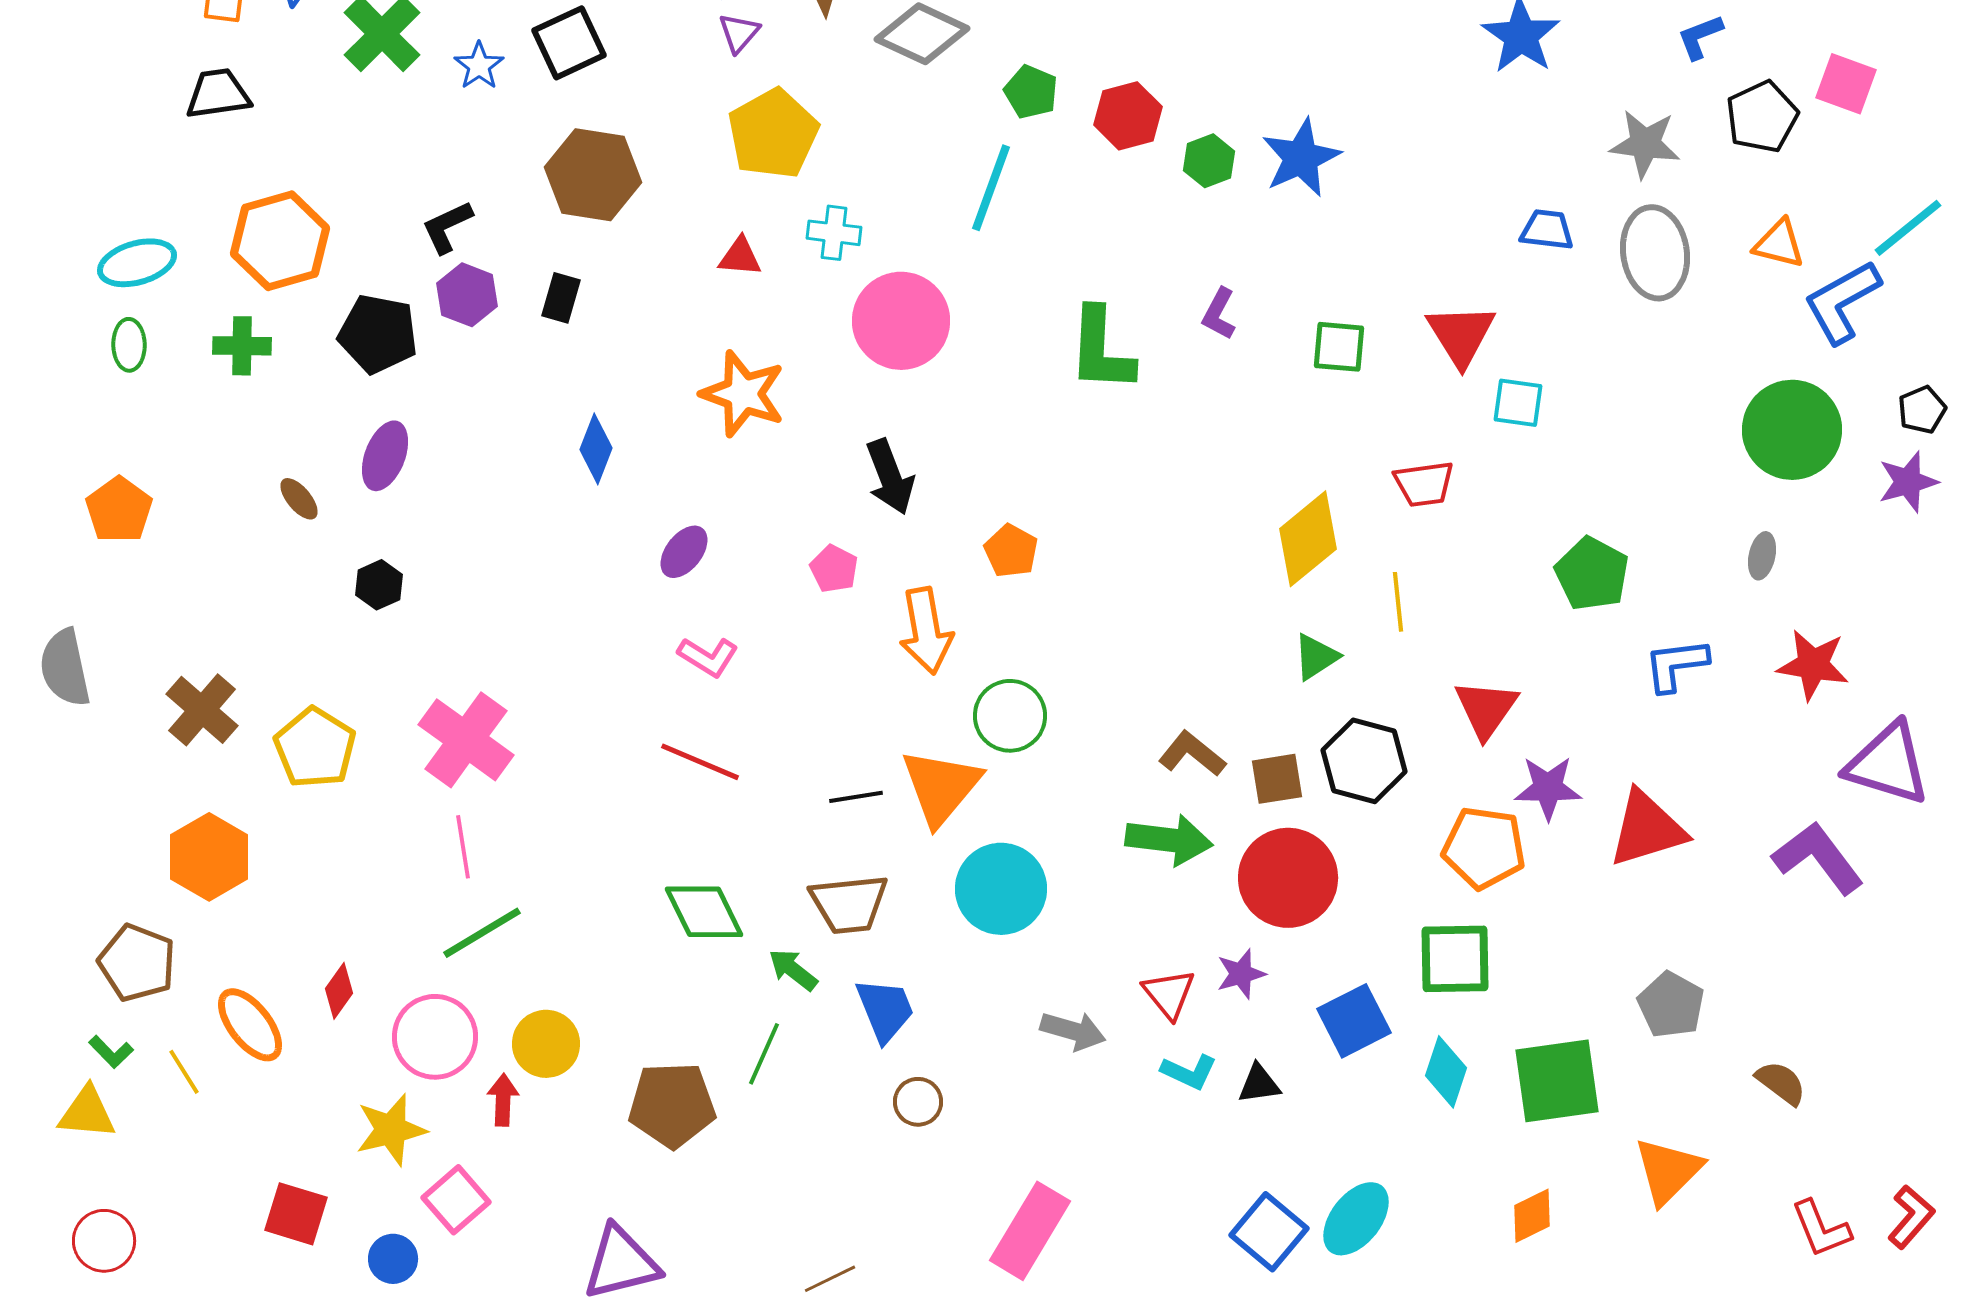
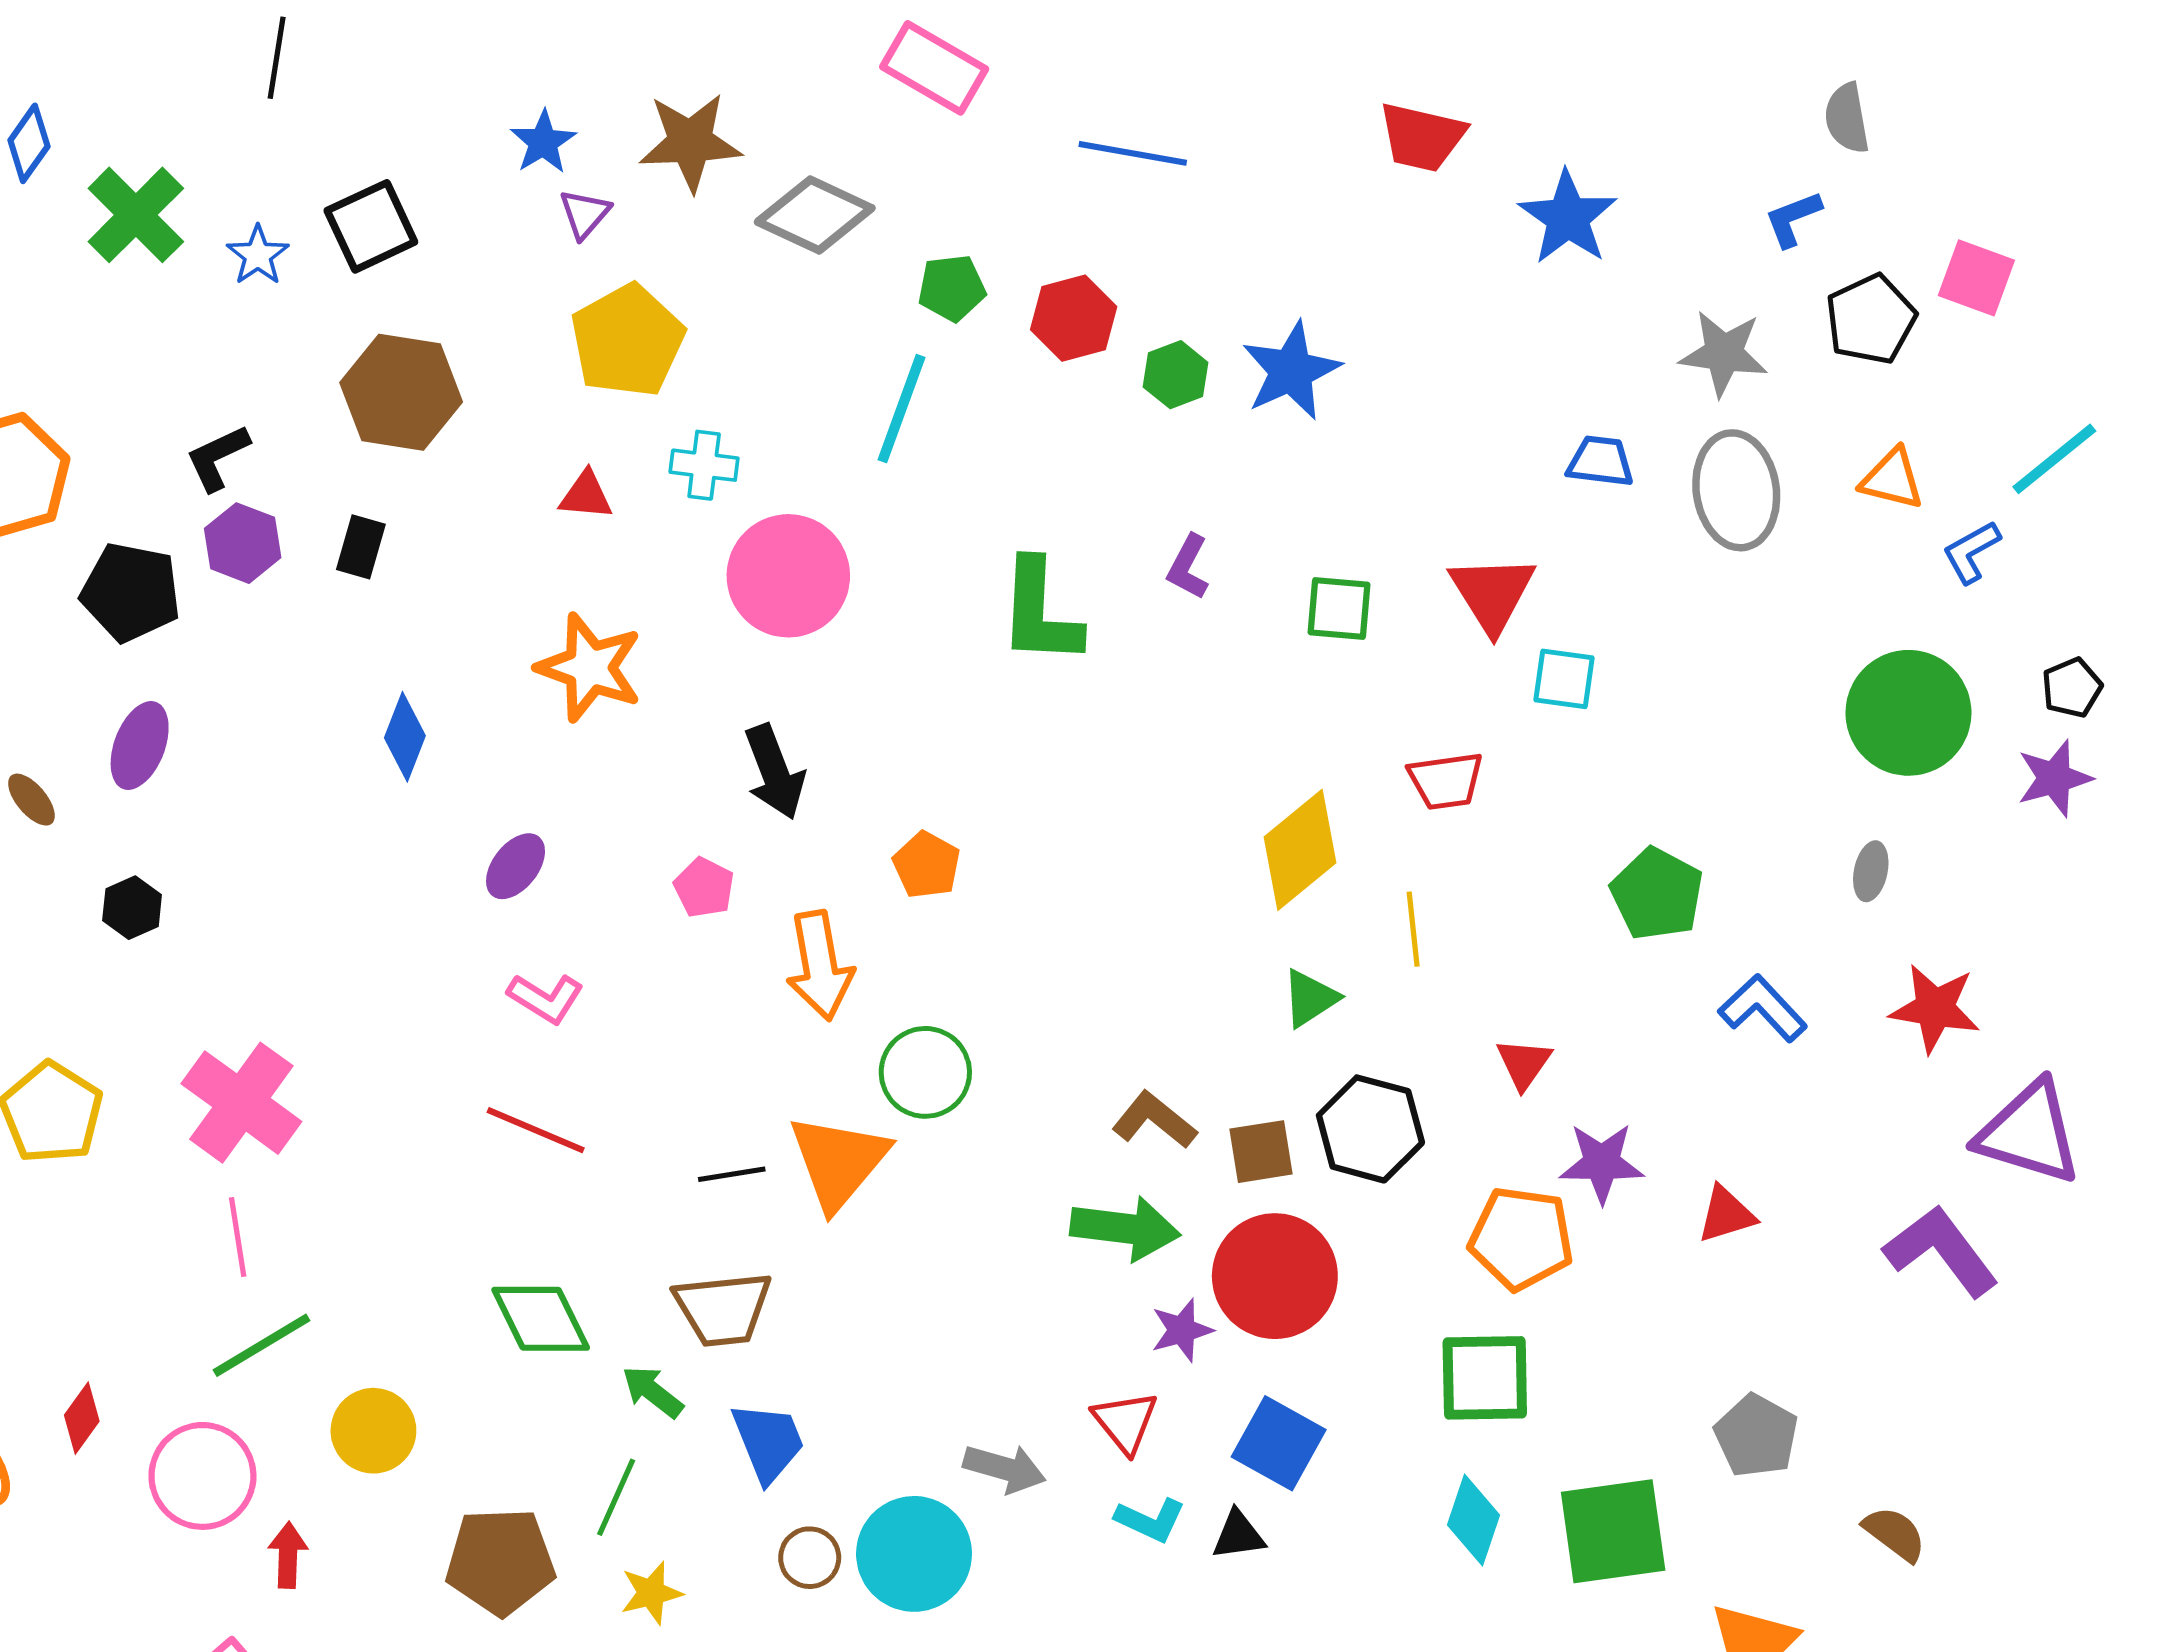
green pentagon: (1031, 92) -> (952, 288), turned -30
blue L-shape: (1842, 302) -> (1971, 552), size x0.6
blue L-shape: (1676, 665) -> (1763, 1008), turned 54
red triangle: (1486, 709) -> (1524, 1064), size x0.7
red triangle: (1647, 829) -> (1726, 1214), size x0.6
cyan circle: (1001, 889) -> (914, 1554), moved
purple star: (1241, 974) -> (1182, 1330), moved
blue square: (1354, 1021) -> (1279, 1443), moved, turned -34
yellow circle: (546, 1044) -> (373, 1431), moved
yellow star: (391, 1130) -> (651, 1593), moved, size x0.7

